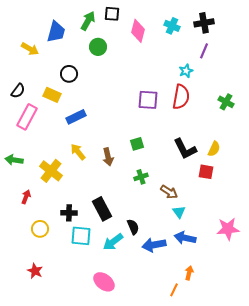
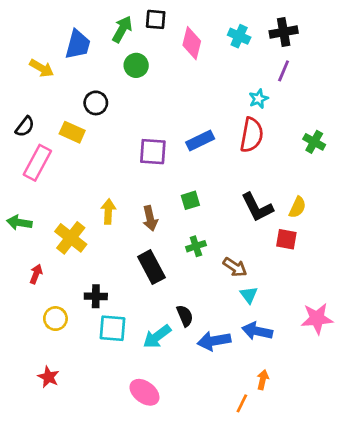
purple square: (148, 100) -> (153, 152), moved
blue rectangle: (76, 117) -> (200, 140), moved
yellow arrow: (78, 152) -> (108, 211), turned 42
black rectangle: (102, 209) -> (151, 267), moved

